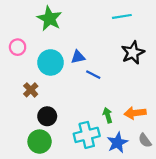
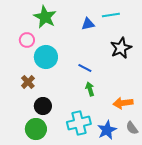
pink circle: (18, 47) -> (27, 40), moved
blue triangle: (78, 57) -> (88, 24), moved
green arrow: (108, 115) -> (90, 89), moved

